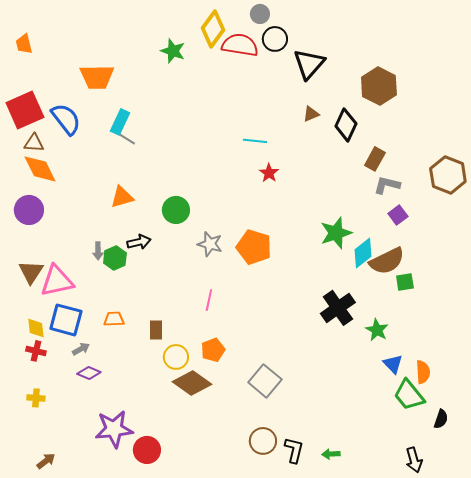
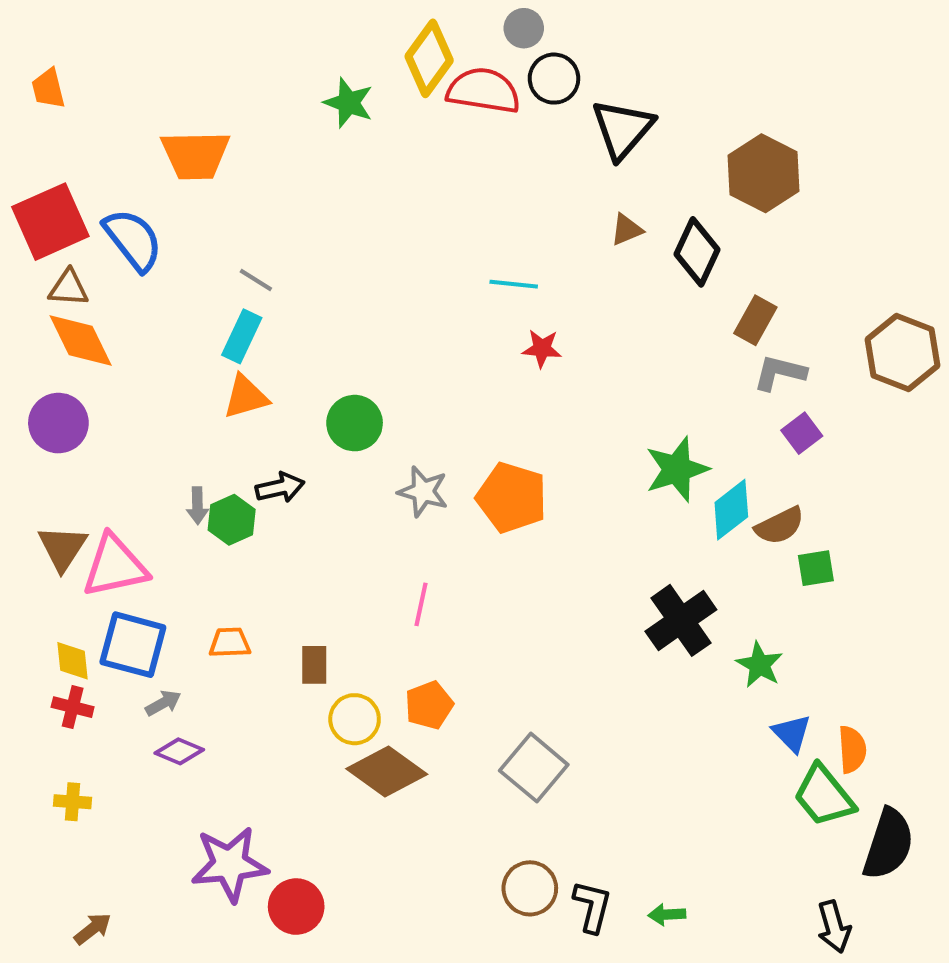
cyan rectangle: (120, 122) -> (242, 336), moved
red star: (269, 173) -> (542, 349), turned -30
brown semicircle: (387, 261) -> (780, 526), size x0.7
black semicircle: (441, 419) -> (888, 844), size x1.8

